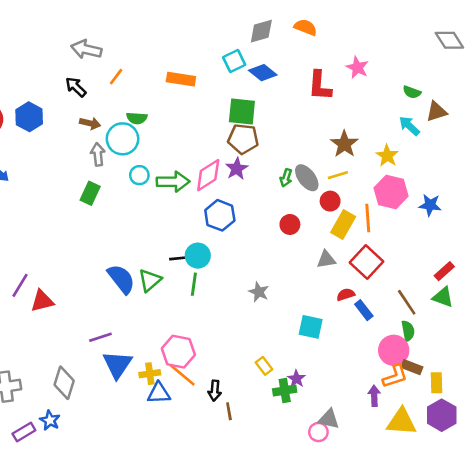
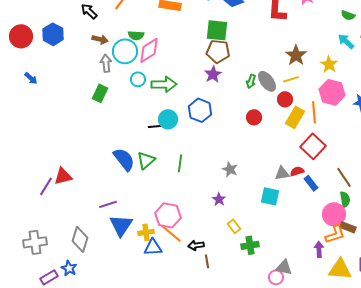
pink diamond: (208, 175) -> (149, 50), moved
cyan circle: (198, 256) -> (168, 119), moved
black line: (180, 258) -> (156, 126), moved
gray triangle: (326, 259) -> (282, 173), moved
purple line: (20, 285) -> (46, 186), moved
purple star: (296, 379) -> (219, 199), moved
black arrow: (215, 391) -> (196, 245), turned 77

